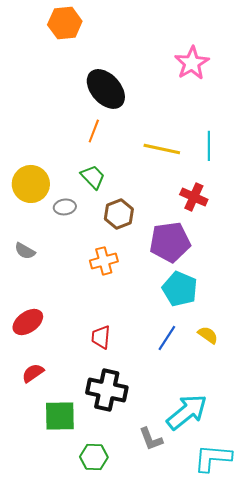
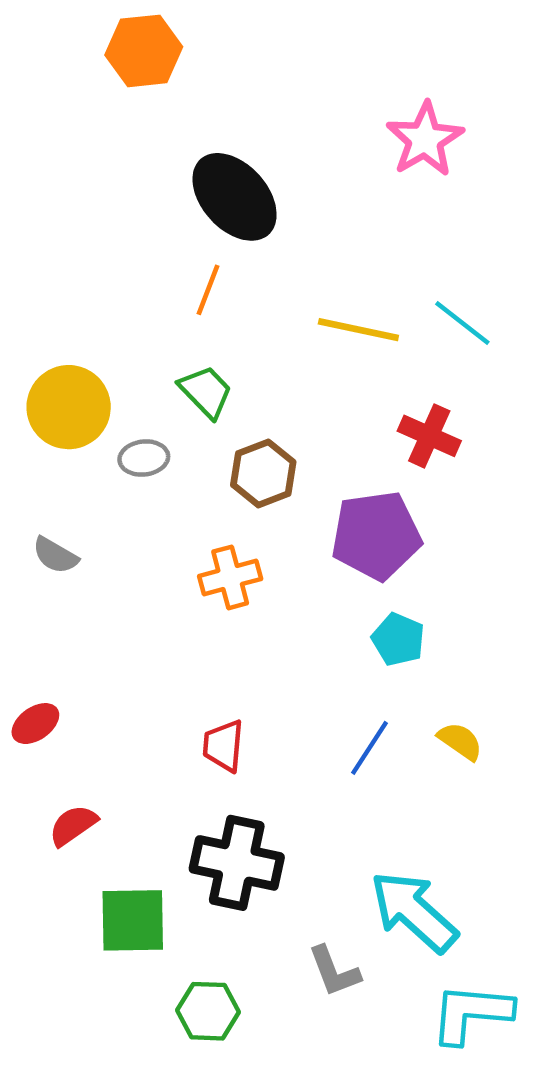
cyan line: (209, 146) -> (462, 323), turned -52
cyan pentagon: (180, 289) -> (398, 639), size x0.7
red ellipse: (28, 322) -> (35, 724), moved, size x0.7
cyan arrow: (187, 412) -> (414, 912), turned -99

